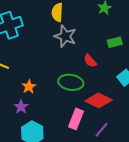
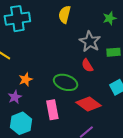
gray star: (65, 36) -> (90, 42), moved
pink rectangle: (76, 119) -> (52, 110), moved, turned -42

